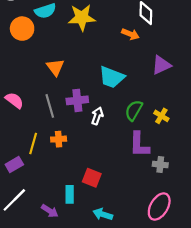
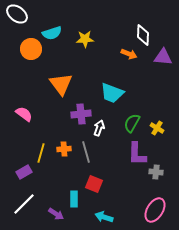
yellow star: (82, 17) -> (85, 39), size x0.7
purple triangle: (161, 65) -> (163, 57), moved, turned 30
orange triangle: (55, 67) -> (61, 84), size x1.4
gray line: (50, 106) -> (86, 152), moved

